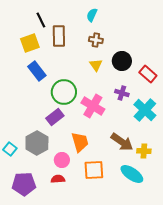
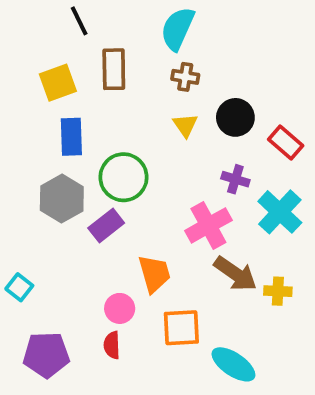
cyan semicircle: (92, 15) -> (178, 29), size x1.6
black line: (41, 20) -> (79, 21), moved
blue rectangle: (37, 71) -> (71, 137), turned 36
pink cross: (93, 106) -> (208, 225), moved, turned 30
gray hexagon: (37, 143) -> (62, 198), moved
cyan ellipse: (132, 174) -> (233, 364), moved
red semicircle: (58, 179) -> (112, 345), turned -88

